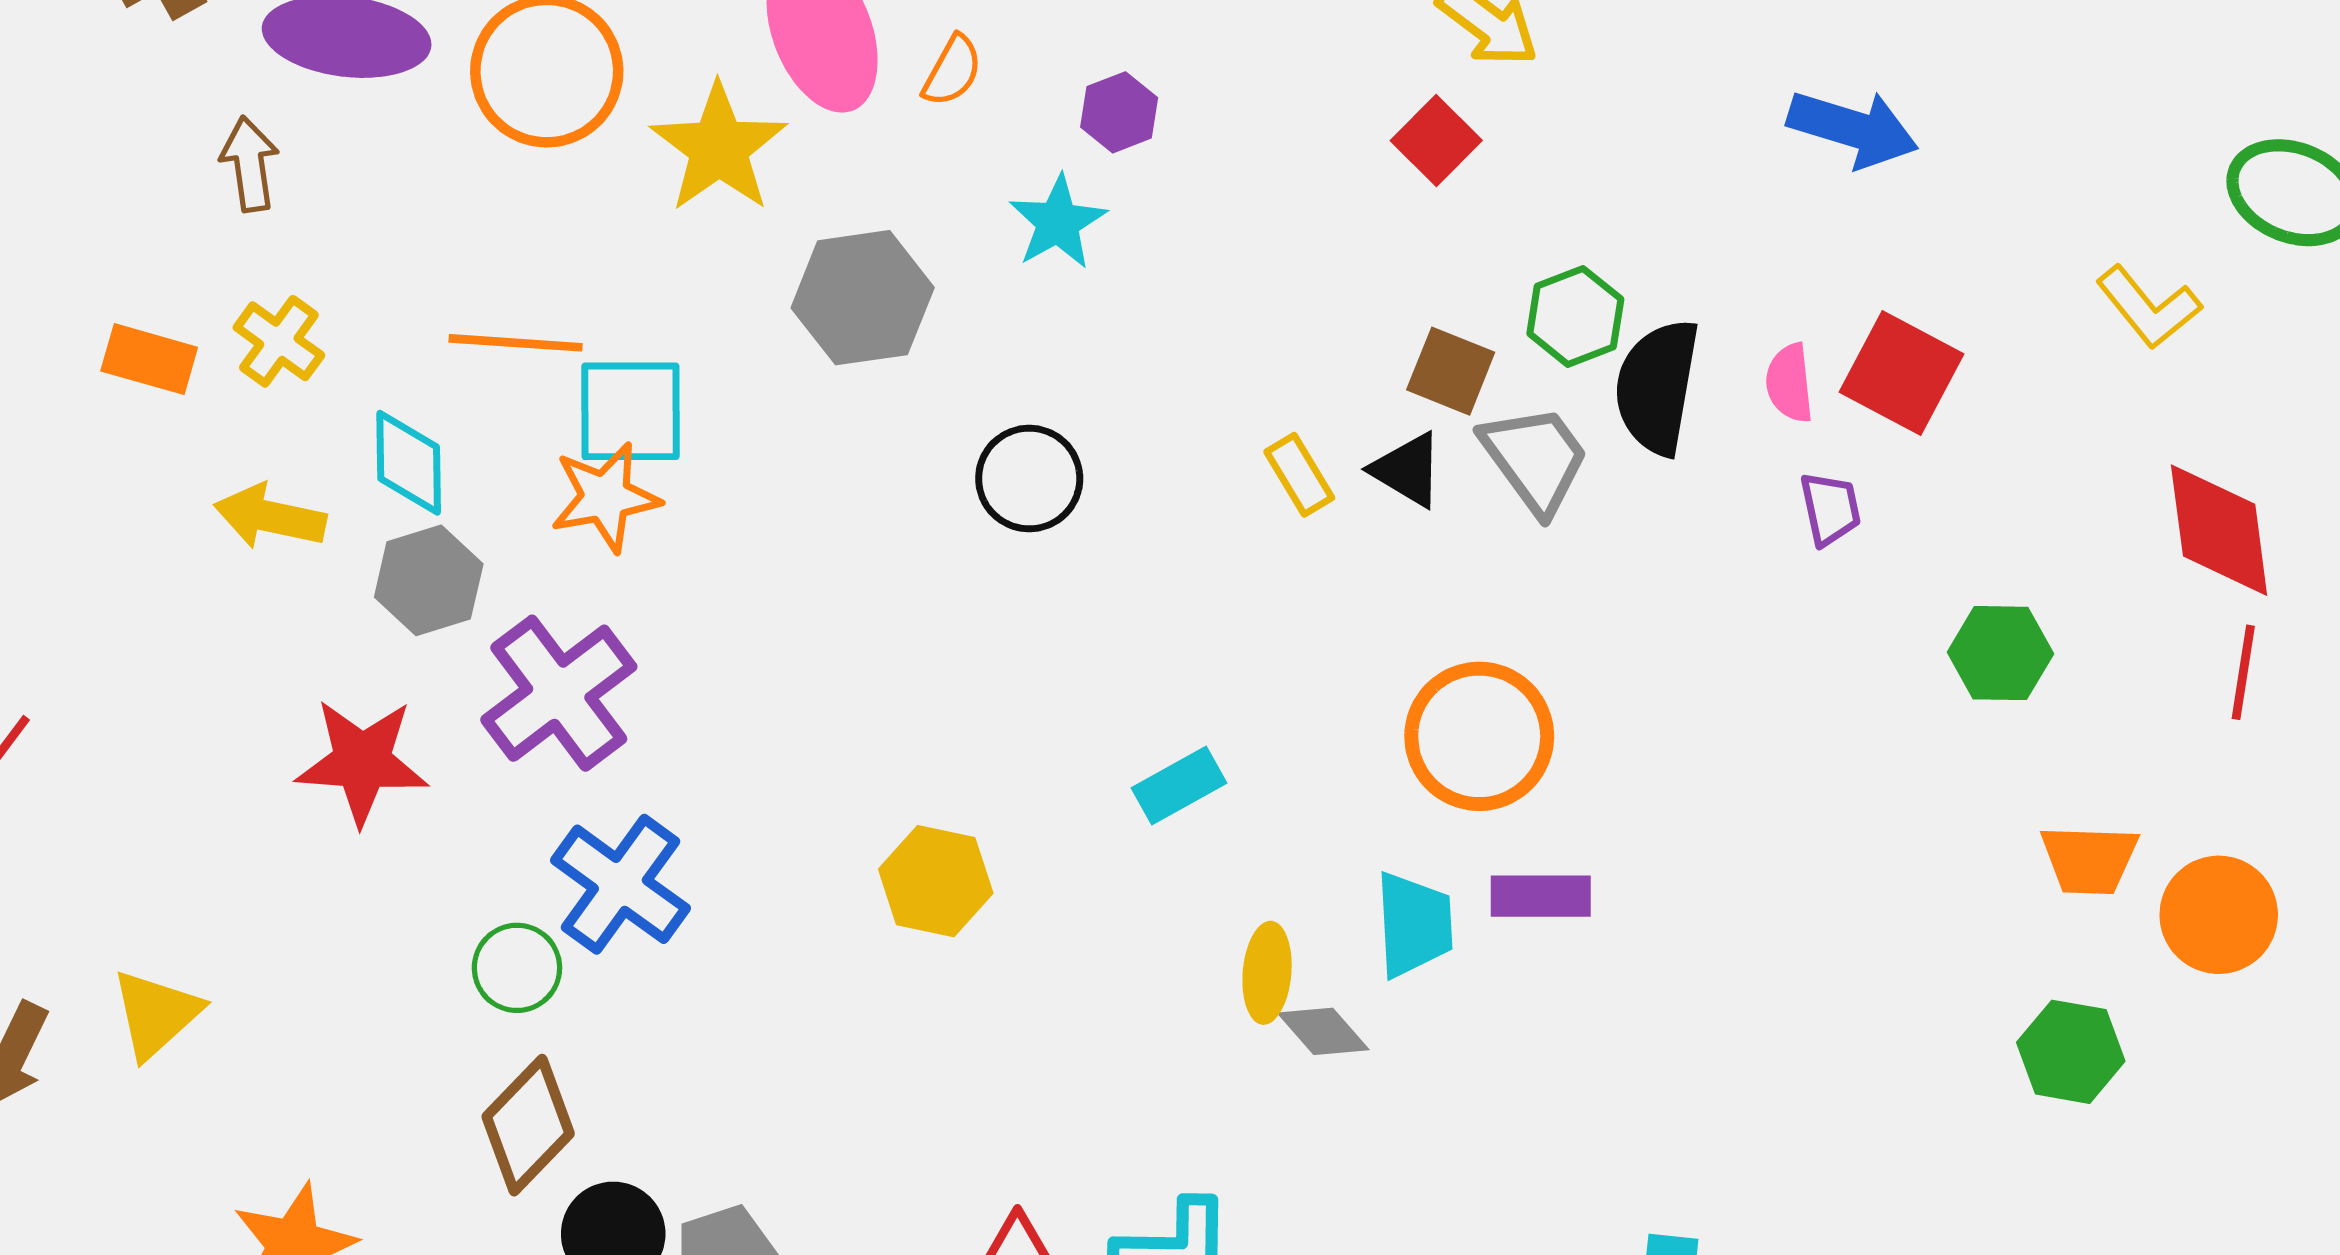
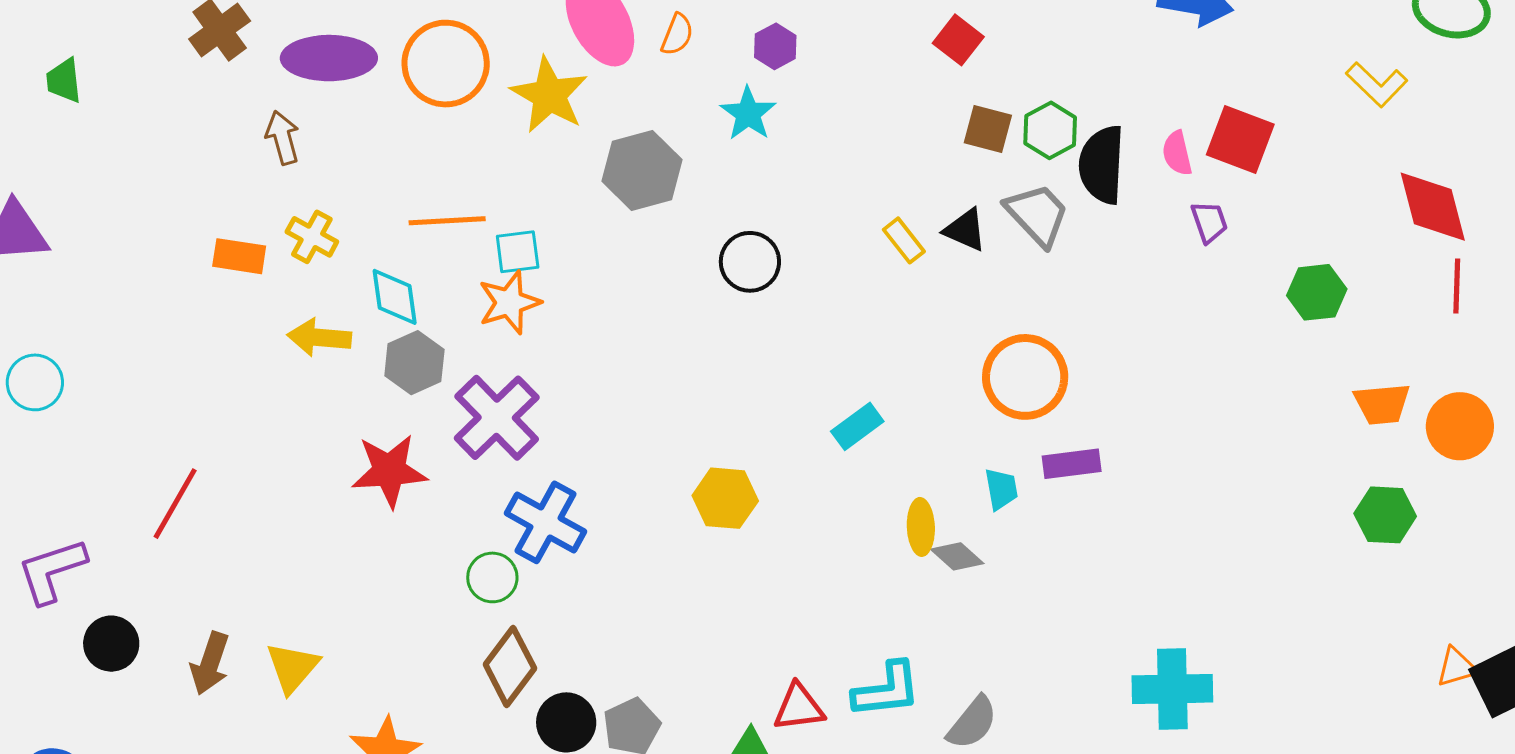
brown square: (1451, 371) -> (988, 129), moved
cyan square: (630, 411) -> (518, 252), size x0.7
cyan trapezoid: (1414, 925) -> (1001, 489), size x0.7
yellow triangle: (156, 1014) -> (292, 667), moved

